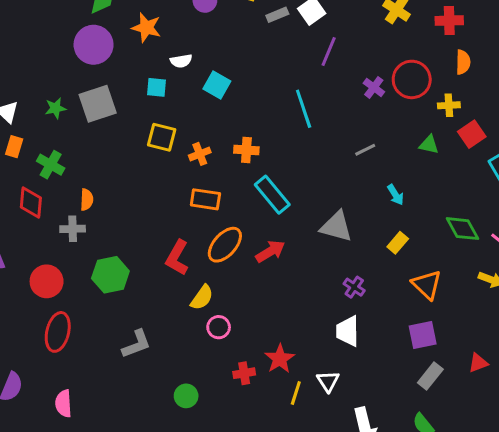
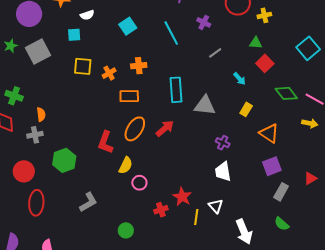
cyan square: (217, 85) -> (128, 26), moved, turned 36
purple cross: (374, 87) -> (204, 22), moved
green star: (55, 108) -> (11, 46), moved
red square: (472, 134) -> (265, 63), moved
cyan rectangle: (272, 195) -> (176, 90), moved, turned 45
orange rectangle: (205, 199) -> (129, 96), moved

